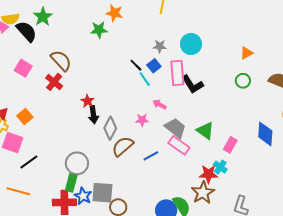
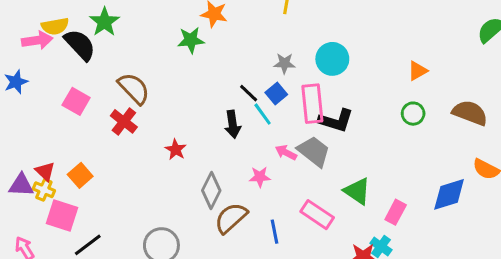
black L-shape: (192, 84) -> (336, 121), turned -40
black arrow: (93, 115) -> (233, 124), moved
gray trapezoid: (175, 128) -> (314, 151), moved
blue diamond: (265, 134) -> (449, 194), turned 70
blue line: (151, 156) -> (274, 232), turned -70

